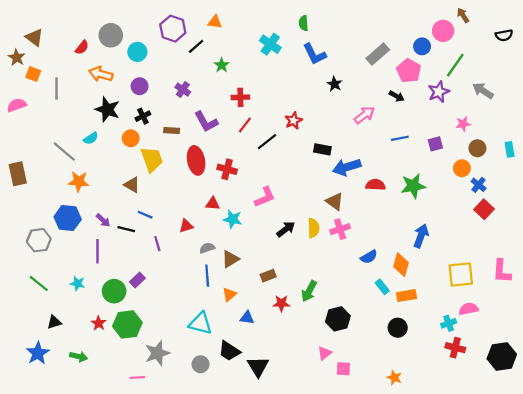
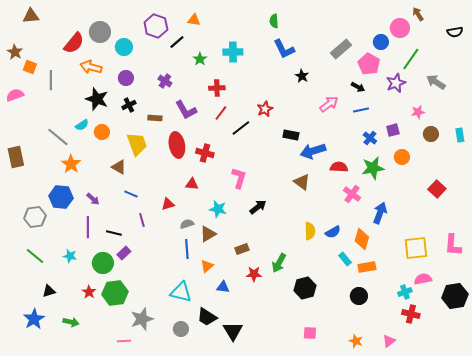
brown triangle: (34, 37) -> (31, 16), moved, turned -42
cyan cross: (270, 44) -> (233, 52), moved, turned -36
red semicircle: (82, 47) -> (74, 43), size x1.6
orange circle: (131, 138) -> (102, 132), moved
blue line: (400, 138) -> (361, 110), moved
orange circle: (462, 168) -> (402, 157), moved
orange star: (79, 181) -> (71, 164), turned 30
blue cross: (479, 185) -> (370, 138), moved
pink L-shape: (265, 197) -> (239, 178), turned -50
cyan star: (233, 219) -> (218, 209), moved
yellow semicircle: (313, 228) -> (310, 231), moved
black line: (126, 229) -> (114, 233), moved
pink cross: (340, 229) -> (352, 194), moved, turned -36
pink triangle: (325, 353) -> (389, 341), moved
black hexagon: (502, 357) -> (455, 296), moved

